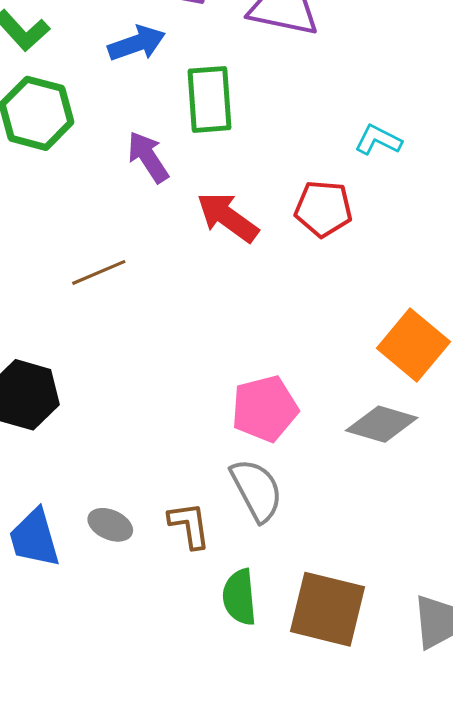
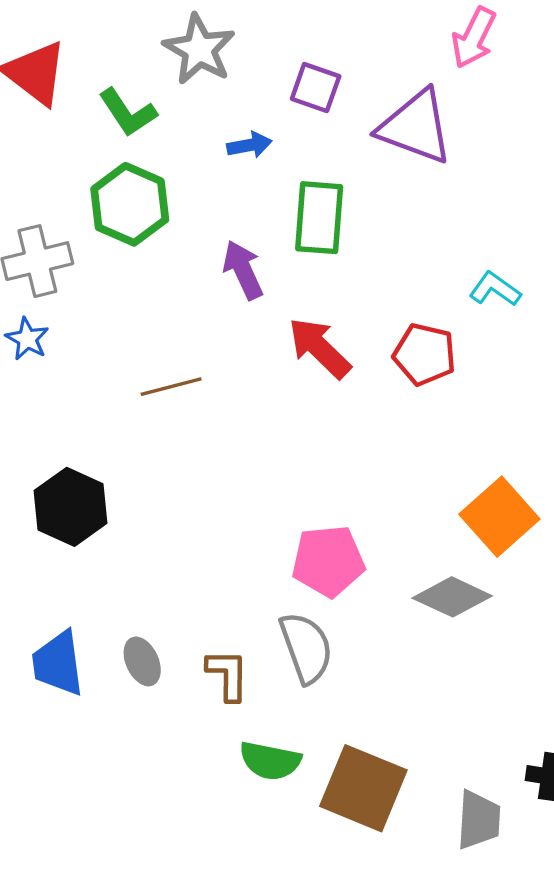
blue arrow: (137, 43) -> (249, 145), size x0.7
gray ellipse: (110, 525) -> (142, 661), turned 33
green semicircle: (239, 597) -> (270, 761), turned -82

